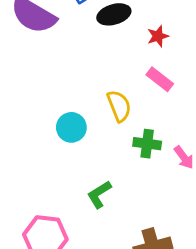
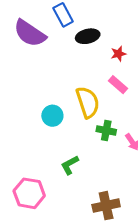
yellow semicircle: (119, 106) -> (88, 102), size x1.4

